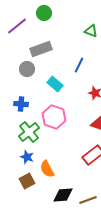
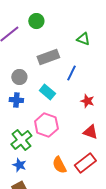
gray rectangle: (41, 49) -> (48, 57), moved
blue cross: (21, 104) -> (16, 100), moved
orange semicircle: (47, 169) -> (59, 165), moved

